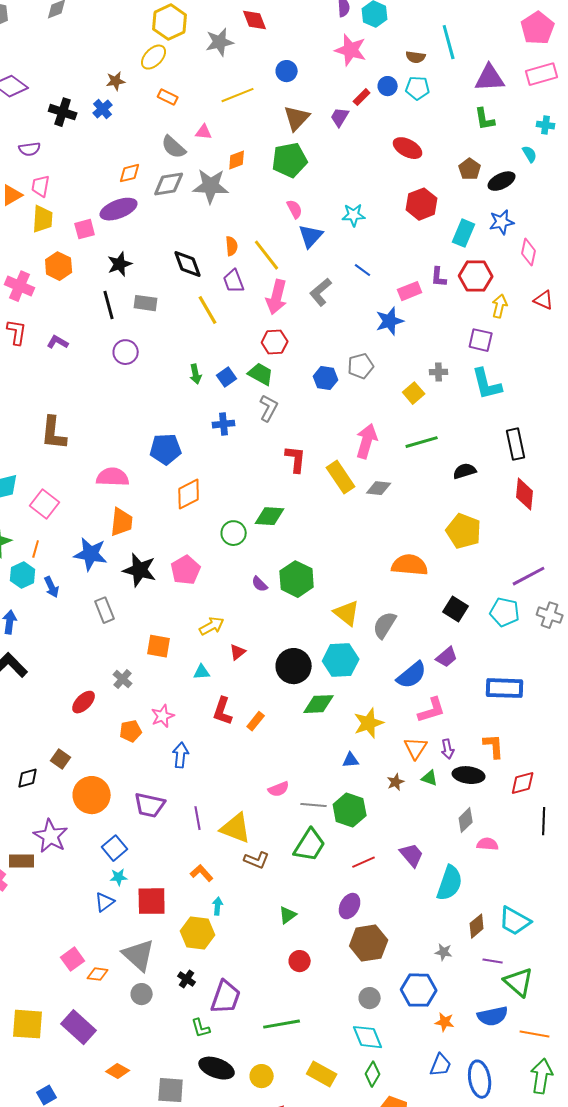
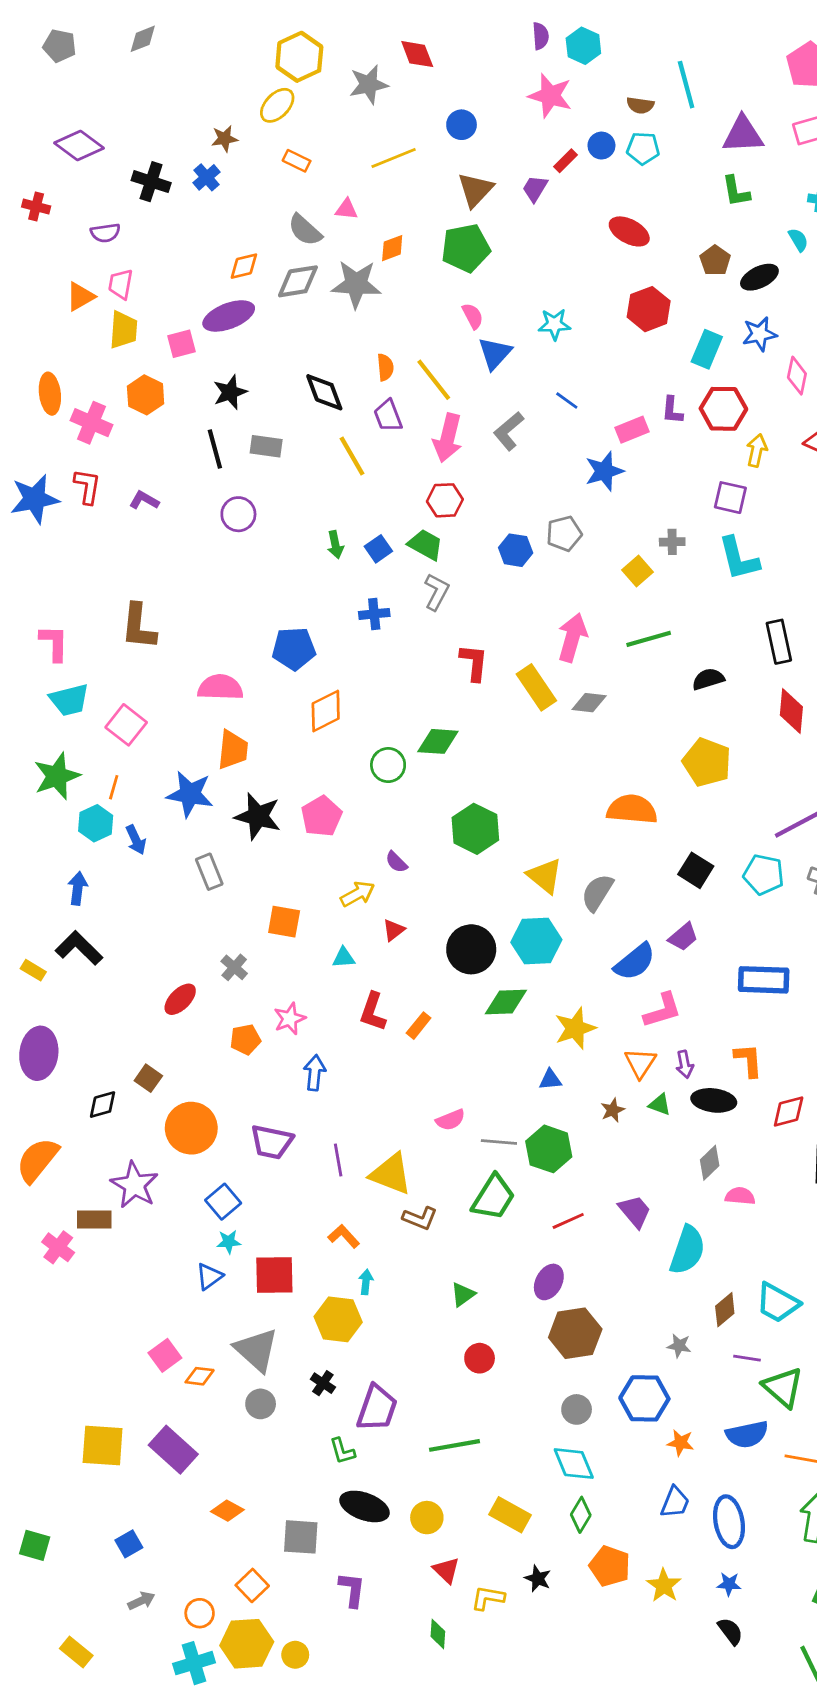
purple semicircle: (260, 584) -> (396, 862), moved

